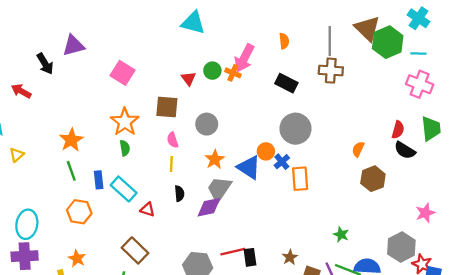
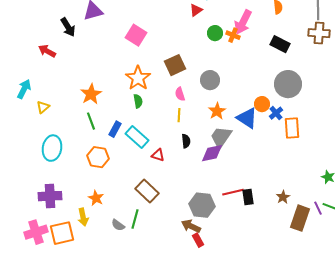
red triangle: (188, 79) -> (196, 10), moved, turned 32
brown square: (167, 107) -> (175, 65), turned -30
blue rectangle: (99, 180) -> (115, 129), turned 35
cyan ellipse: (27, 224) -> (52, 148), moved

